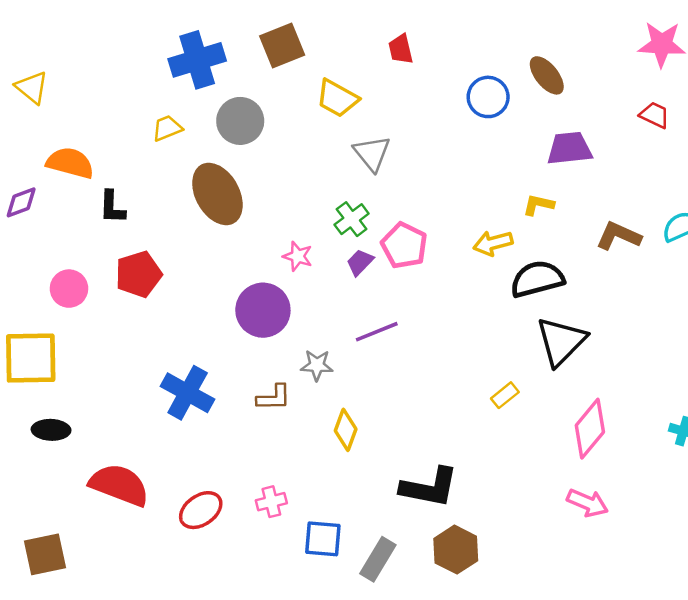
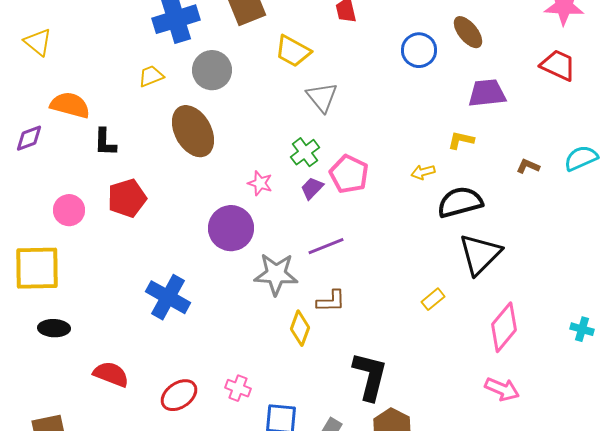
red trapezoid: (655, 115) -> (558, 65), size x1.4
brown L-shape: (619, 236) -> (528, 166), size x0.6
yellow arrow: (493, 243) -> (423, 172), size x0.7
gray star: (317, 365) -> (276, 274), size x1.6
brown L-shape: (274, 398) -> (331, 301), moved
red semicircle: (119, 485) -> (111, 374), size x0.7
black L-shape: (429, 487) -> (370, 376), turned -87
pink cross: (271, 502) -> (238, 388), turned 35

